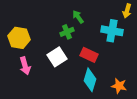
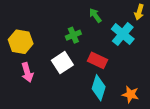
green arrow: (78, 17) -> (95, 15), moved
cyan cross: (112, 31) -> (123, 34), turned 30

